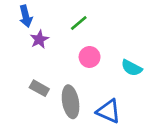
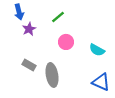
blue triangle: (109, 111) -> (101, 82), moved

